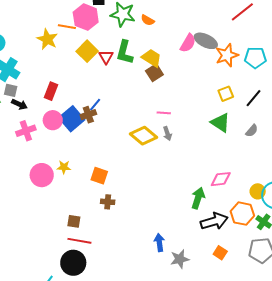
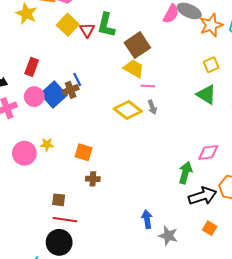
yellow trapezoid: (152, 58) -> (134, 69), moved
brown square: (154, 73) -> (137, 45), size x1.4
blue line: (95, 105) -> (77, 79), turned -64
gray star: (180, 259) -> (168, 236), turned 30

